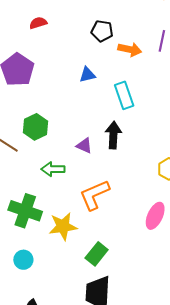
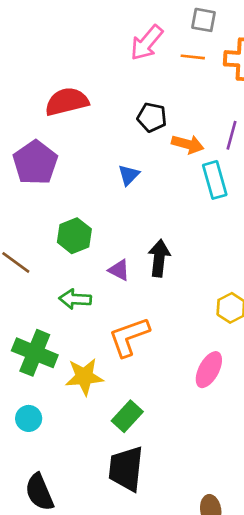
red semicircle: (38, 23) -> (67, 102), size x1.8
blue triangle: (87, 75) -> (129, 175), turned -36
cyan rectangle: (124, 95) -> (215, 180), moved
green hexagon: (36, 127) -> (74, 236), moved

